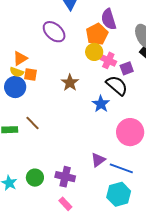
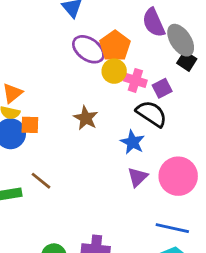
purple semicircle: (109, 19) -> (154, 23), moved
purple ellipse: (54, 32) -> (88, 49), moved
orange square: (31, 75) -> (30, 125), moved
purple triangle: (98, 160) -> (138, 177), moved

